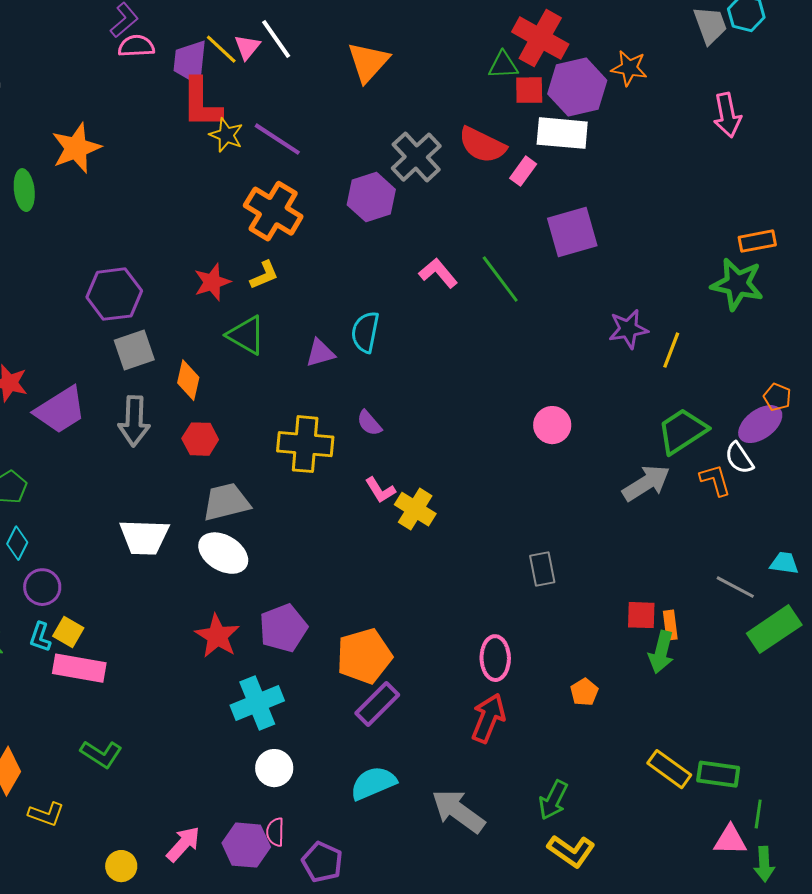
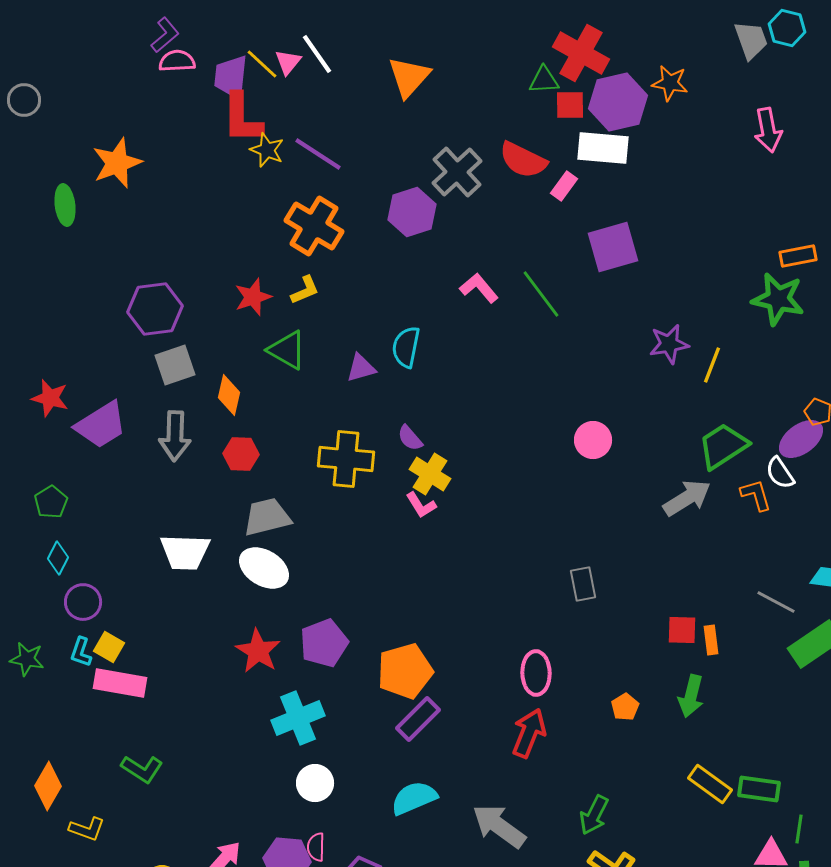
yellow cross: (415, 509) -> (430, 474), moved
green arrow: (661, 652) -> (691, 696), moved

